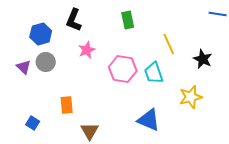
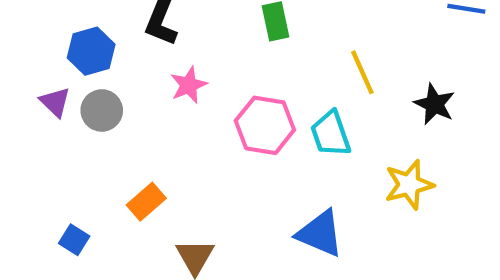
purple triangle: (24, 67) -> (55, 102), moved
orange rectangle: (67, 105) -> (146, 202), turned 54

